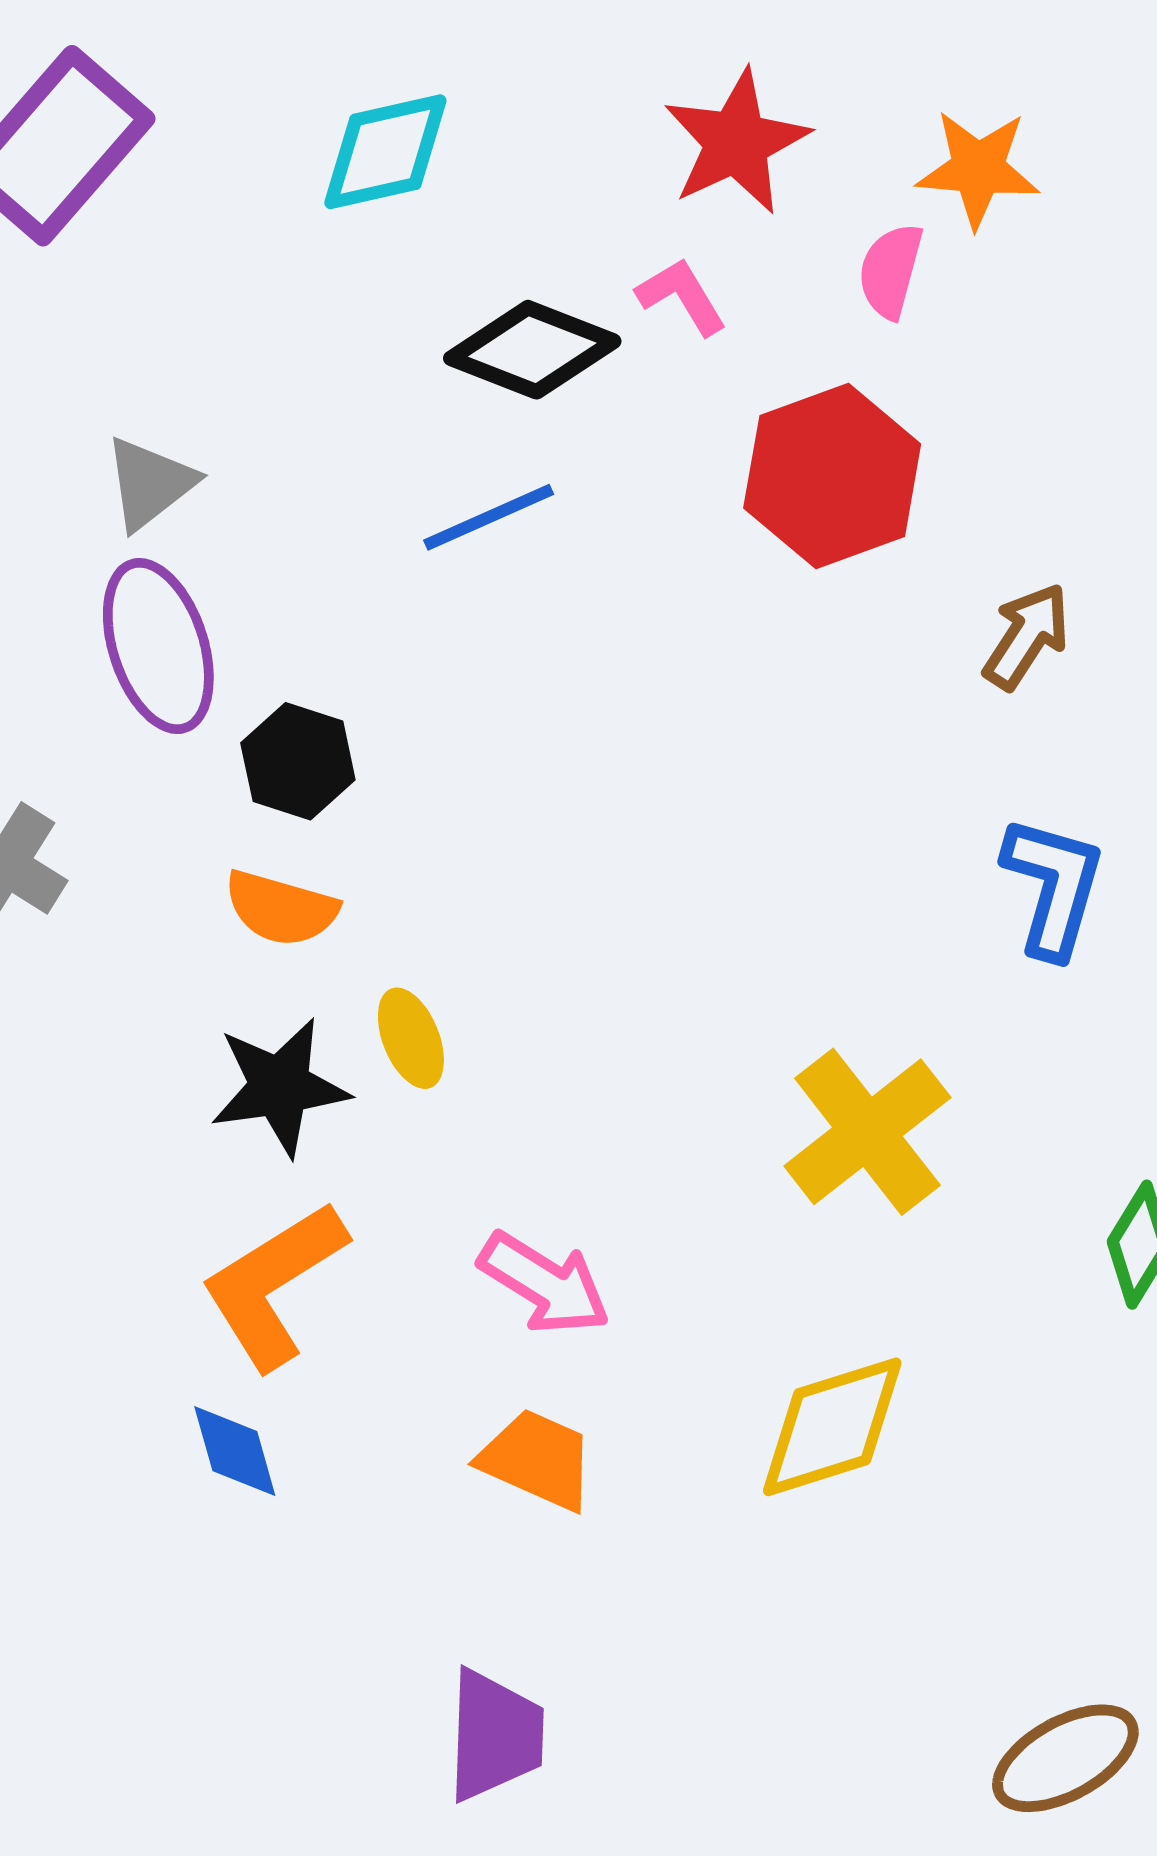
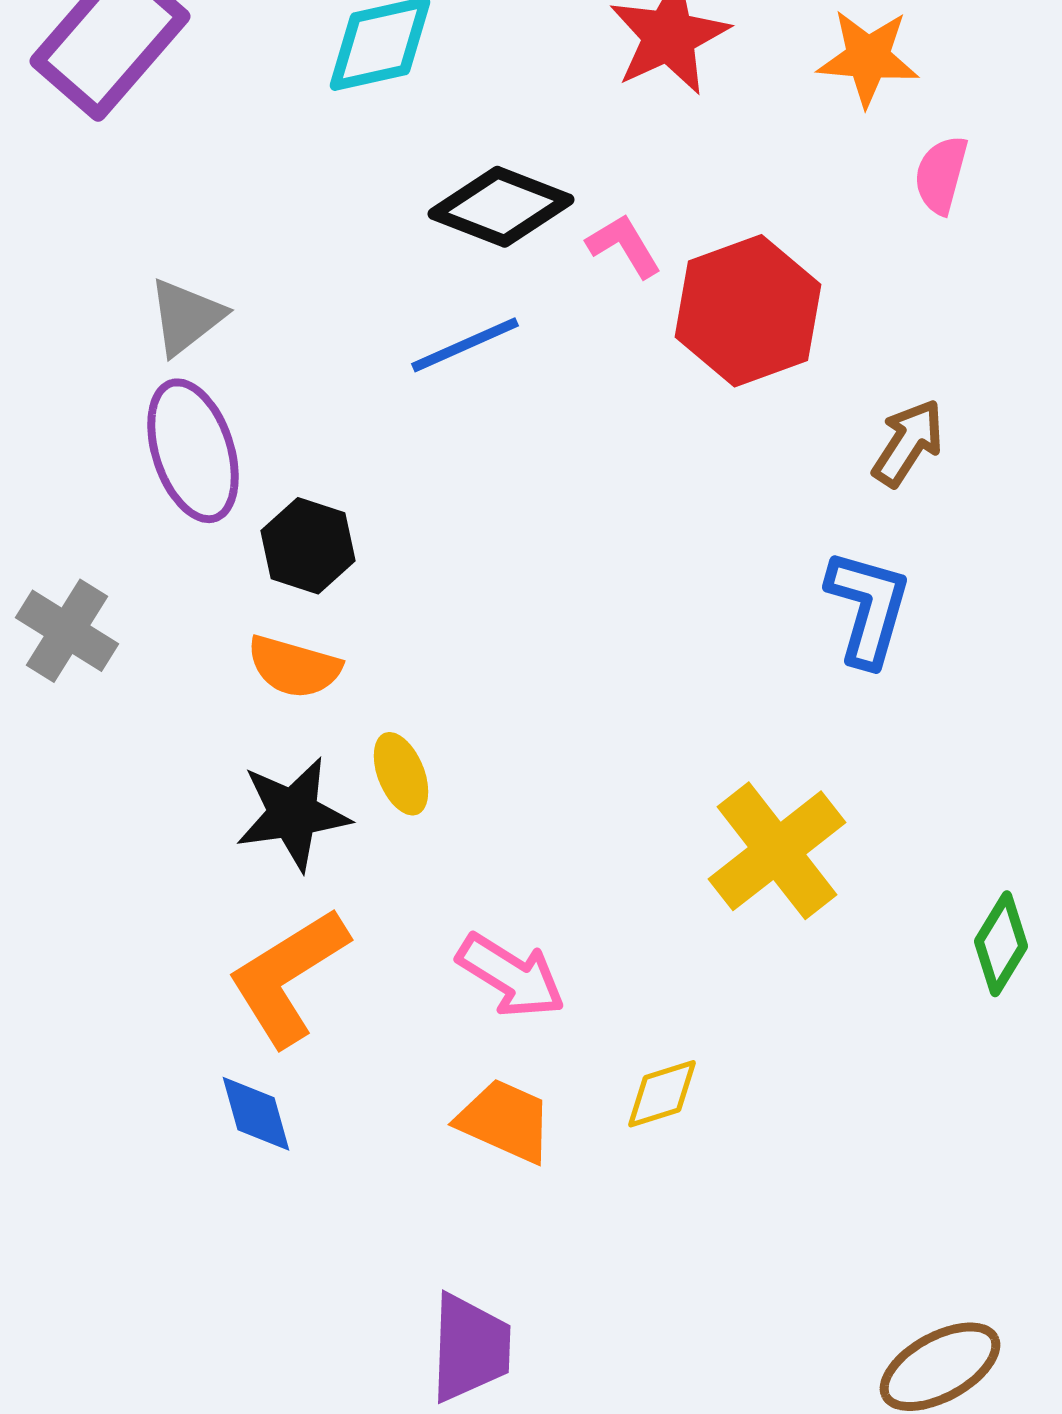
pink semicircle: (891, 271) -> (941, 175), moved
pink L-shape: (682, 296) -> (624, 246), moved
blue L-shape: (1053, 886) -> (868, 608), moved
yellow diamond: (832, 1427) -> (662, 1094), moved, size x0.6

